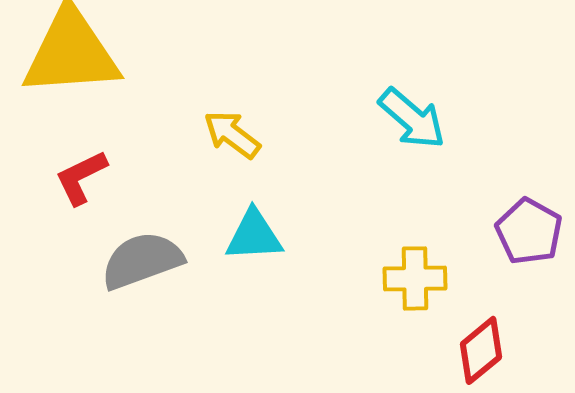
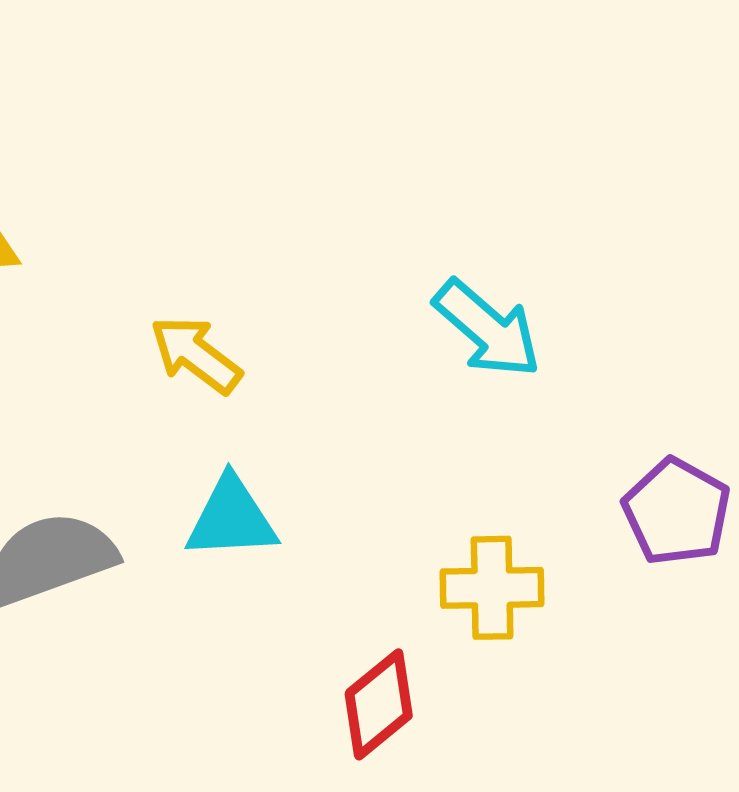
red diamond: (481, 350) -> (379, 704), moved

